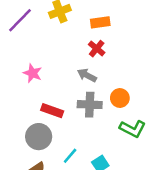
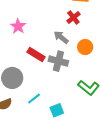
orange circle: (120, 98) -> (85, 47), moved
red rectangle: (52, 111) -> (36, 54), moved

